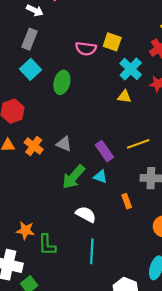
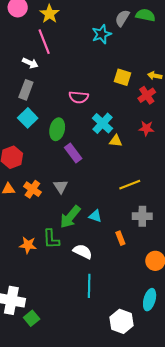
yellow square: (112, 42) -> (123, 77), moved
cyan cross: (131, 69) -> (102, 123), moved
gray triangle: (64, 144) -> (61, 186), turned 35
purple rectangle: (104, 151) -> (73, 153), moved
orange star: (25, 230) -> (28, 245), moved
green L-shape: (47, 245) -> (51, 239), moved

